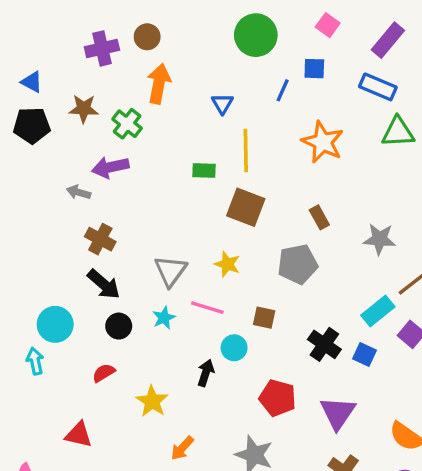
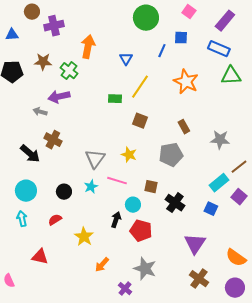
brown circle: (147, 37) -> (32, 12), moved
blue triangle: (32, 82) -> (12, 35), moved, turned -32
yellow line: (246, 150) -> (140, 87), turned 35
brown square: (246, 207) -> (140, 121), size x0.7
black arrow: (104, 284) -> (30, 154), moved
black cross: (324, 344) -> (175, 203), moved
cyan arrow: (35, 361) -> (22, 219), moved
red pentagon: (278, 398) -> (141, 231), moved

